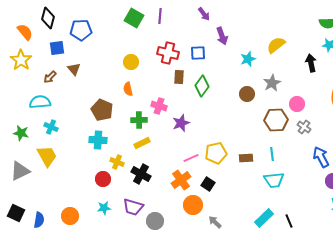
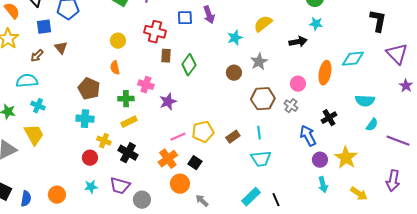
blue square: (198, 53) -> (185, 18), moved
black arrow: (311, 63) -> (298, 42), turned 90
pink circle: (297, 104) -> (298, 84), moved
brown rectangle: (246, 158) -> (233, 137), turned -32

